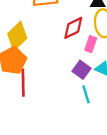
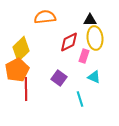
purple square: (81, 70) -> (59, 78), moved

